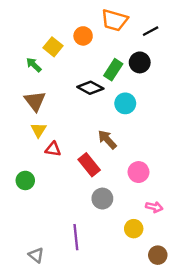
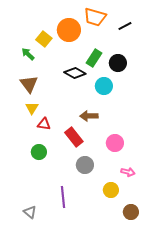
orange circle: (83, 36) -> (69, 30), size x1.5
black circle: (140, 62) -> (118, 63), moved
brown arrow: (107, 140) -> (89, 116), turned -48
green circle: (25, 180) -> (39, 152), moved

